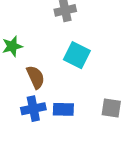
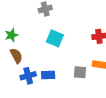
brown semicircle: (36, 77) -> (16, 56), moved

